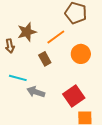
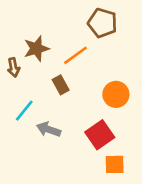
orange circle: (81, 54) -> (116, 94), moved
cyan line: (18, 78) -> (24, 111), turned -66

